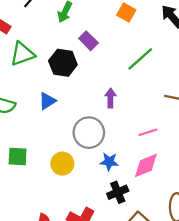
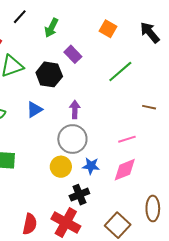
purple arrow: (110, 98) -> (75, 109), moved
yellow circle: (62, 164) -> (61, 167), moved
black cross: (118, 192) -> (79, 195), moved

